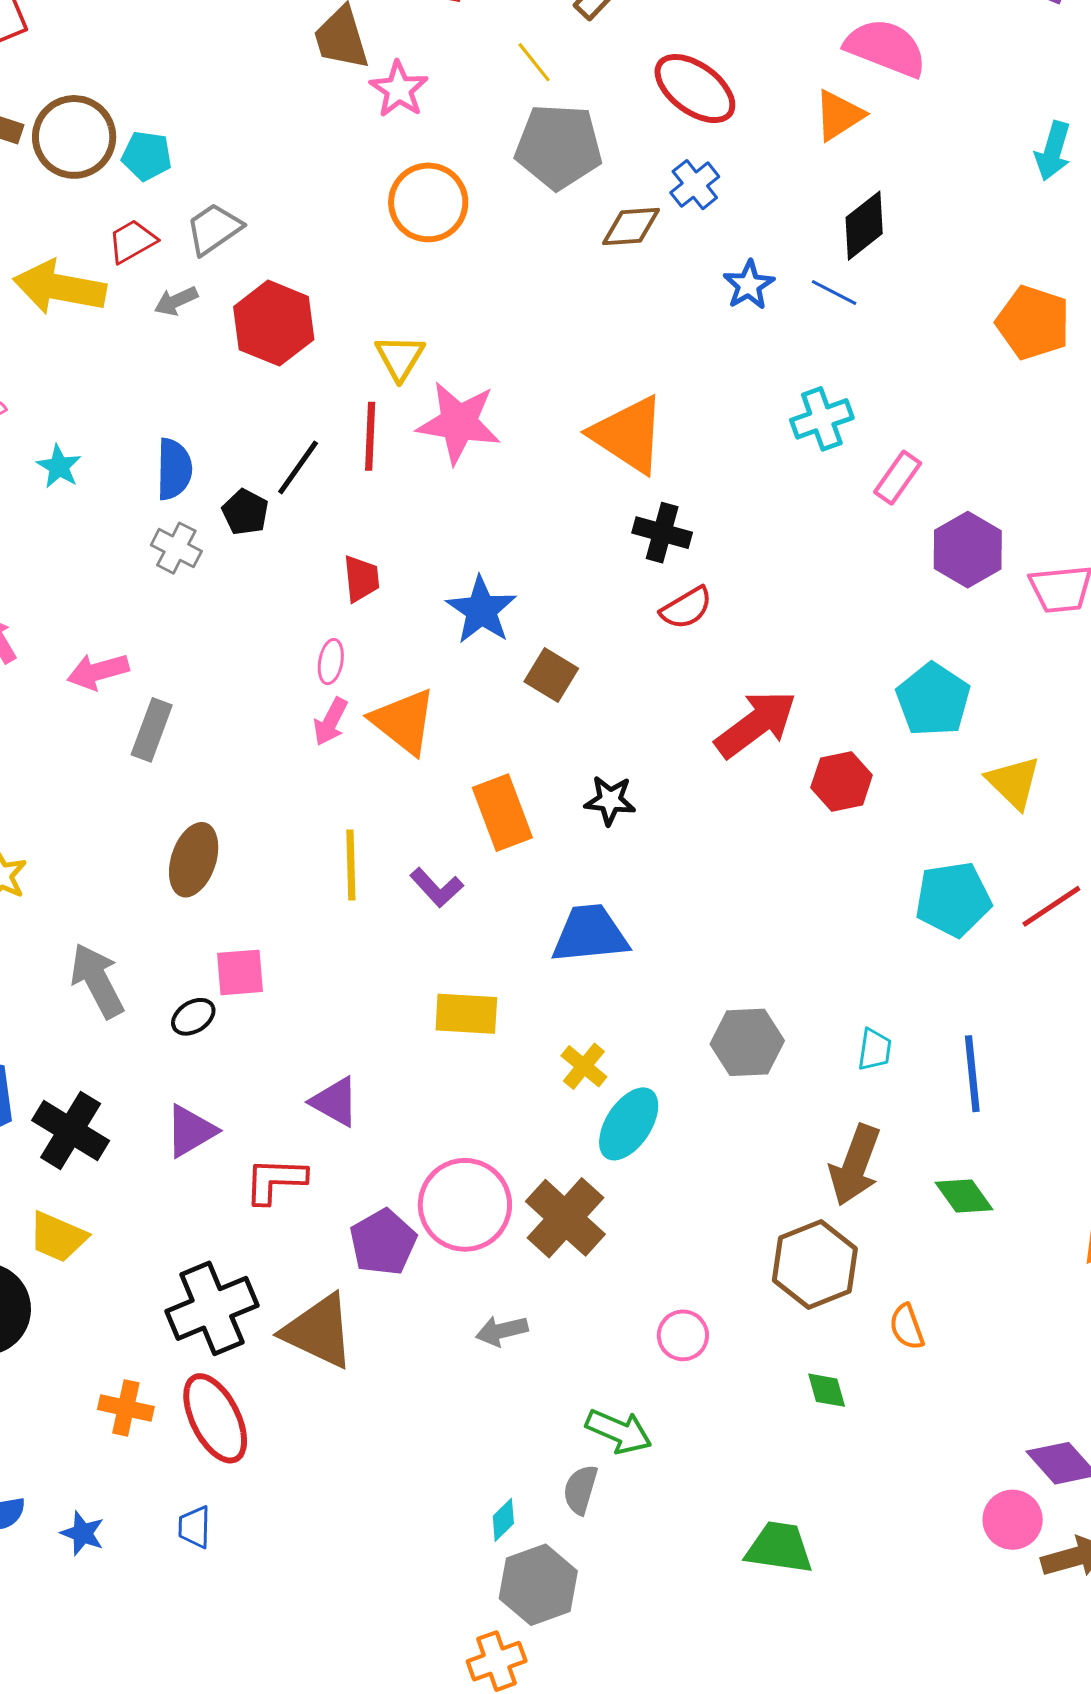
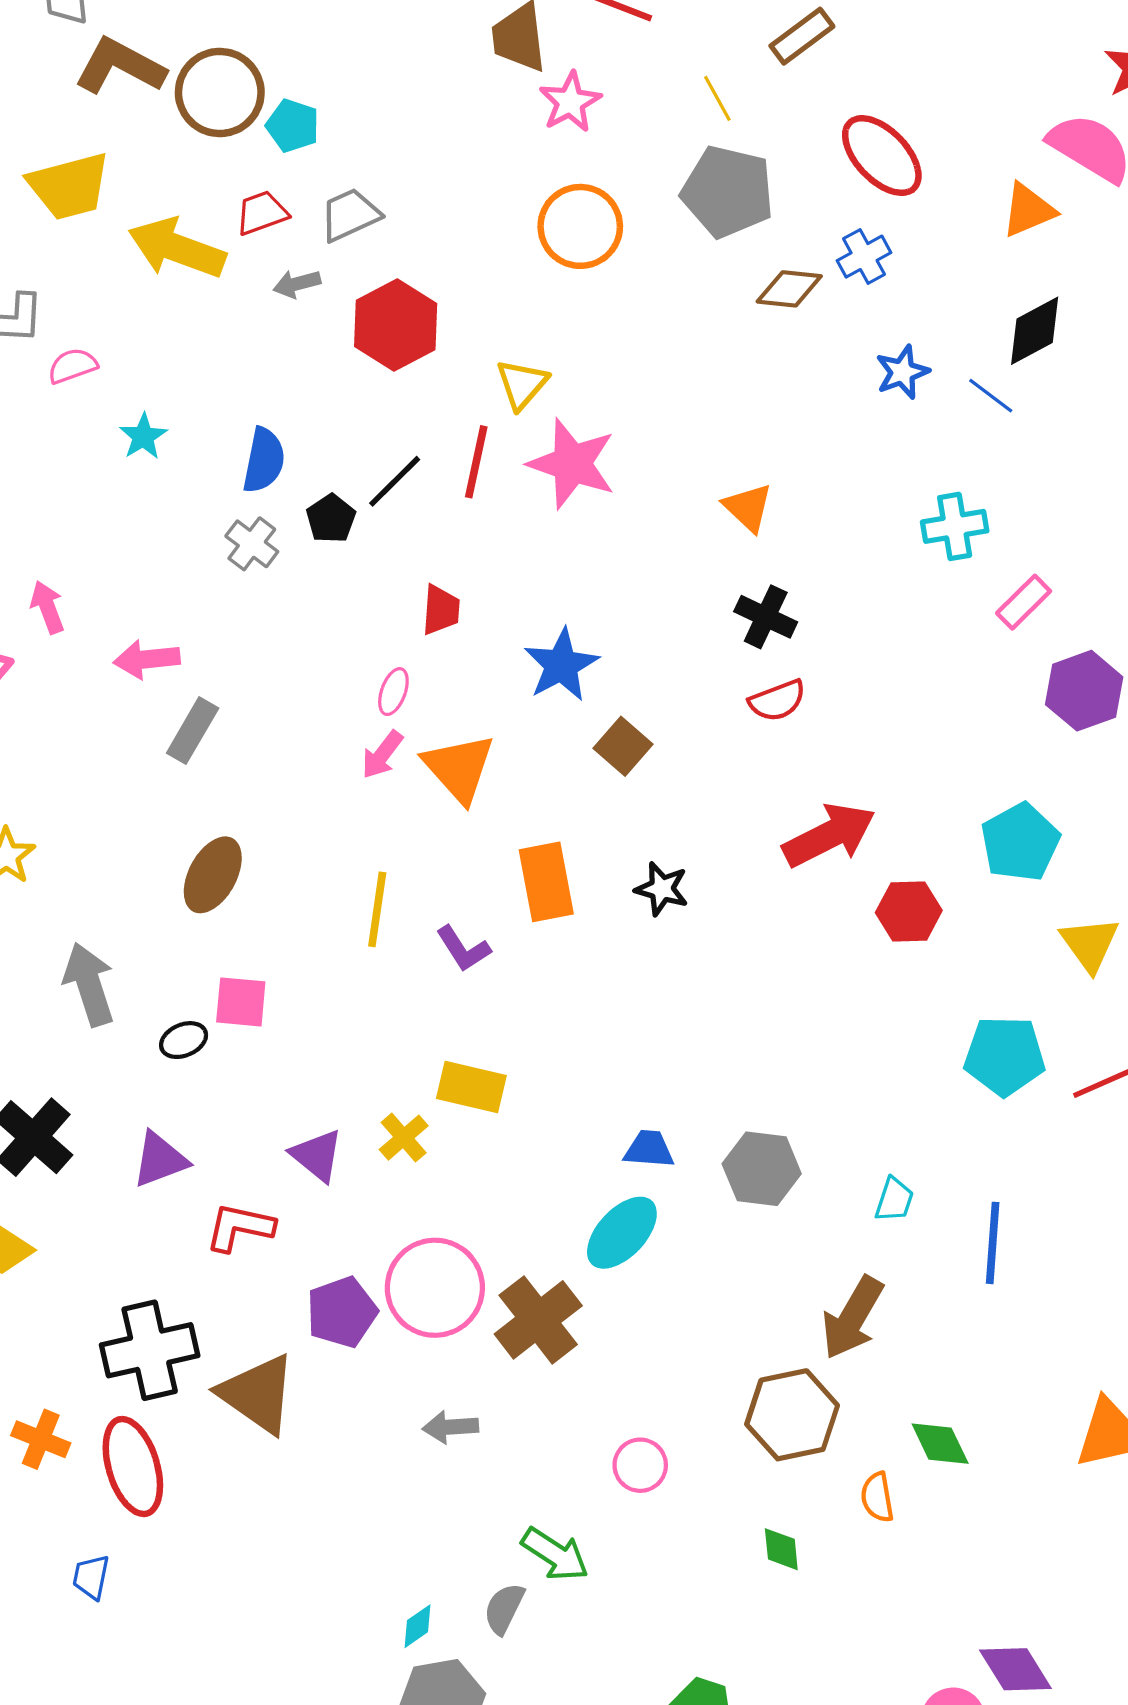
orange triangle: (628, 435) -> (748, 507), size x0.6
blue trapezoid: (590, 934) -> (649, 1149), moved, size x0.6
yellow cross: (584, 1066) -> (404, 1138), moved
green diamond: (964, 1196) -> (940, 1444), moved

